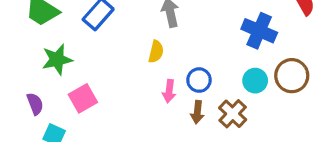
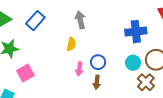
blue cross: (259, 31) -> (136, 32), turned -30
brown cross: (233, 114) -> (146, 82), moved

